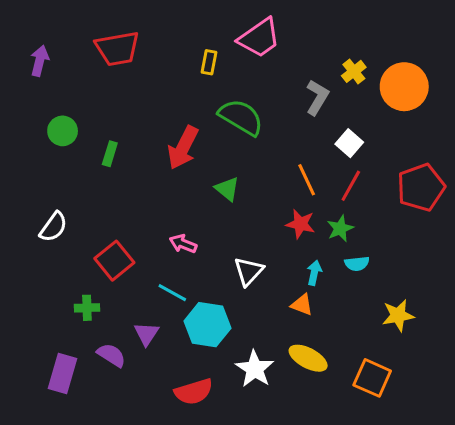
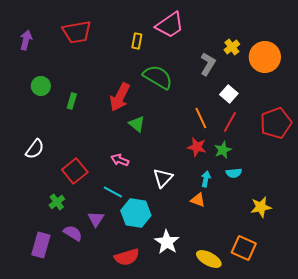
green triangle: (227, 189) -> (137, 124), moved
green cross: (87, 308) -> (57, 202), turned -35
yellow ellipse: (308, 358) -> (209, 259), moved

